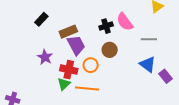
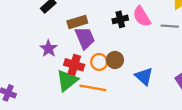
gray line: (149, 39) -> (170, 26), moved
brown circle: (110, 50) -> (115, 60), moved
blue triangle: (148, 64) -> (144, 76), moved
green triangle: (64, 84) -> (67, 81), size x1.5

